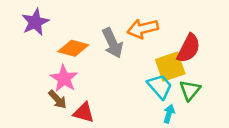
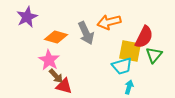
yellow square: (170, 67) -> (130, 51), turned 30
cyan trapezoid: (160, 86) -> (122, 66), turned 115
green triangle: (190, 90) -> (154, 55), moved
brown arrow: (57, 99) -> (56, 76), moved

